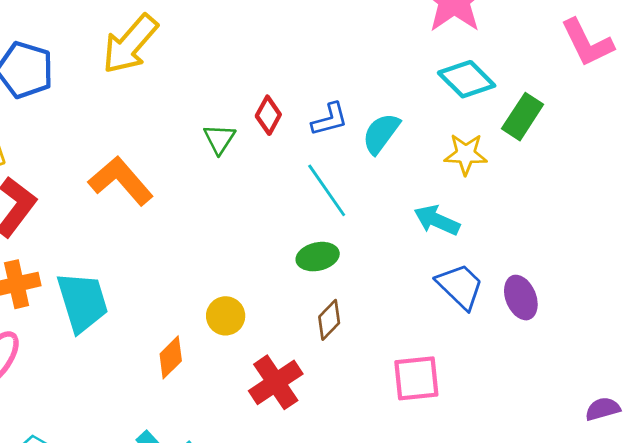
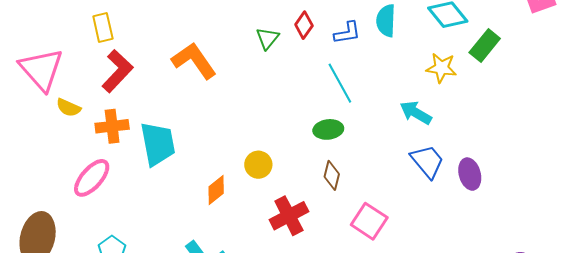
cyan semicircle: (381, 133) -> (386, 21), moved, turned -40
brown diamond: (329, 320) -> (332, 175), turned -36
pink square: (416, 378) -> (369, 221), moved, turned 33

